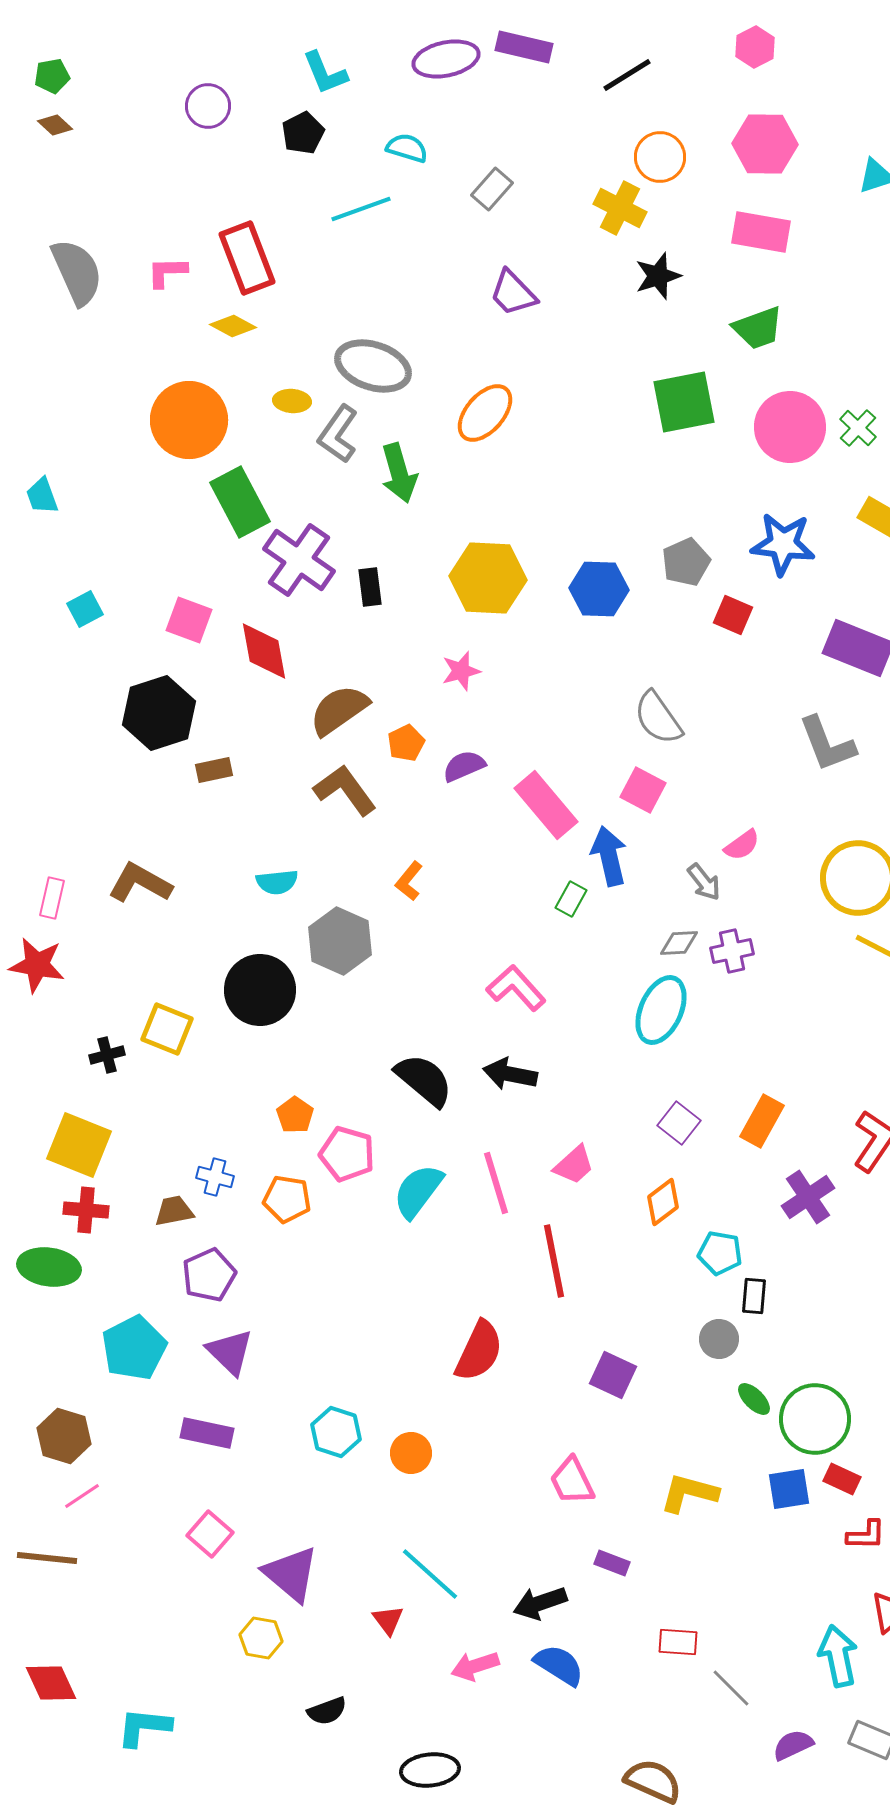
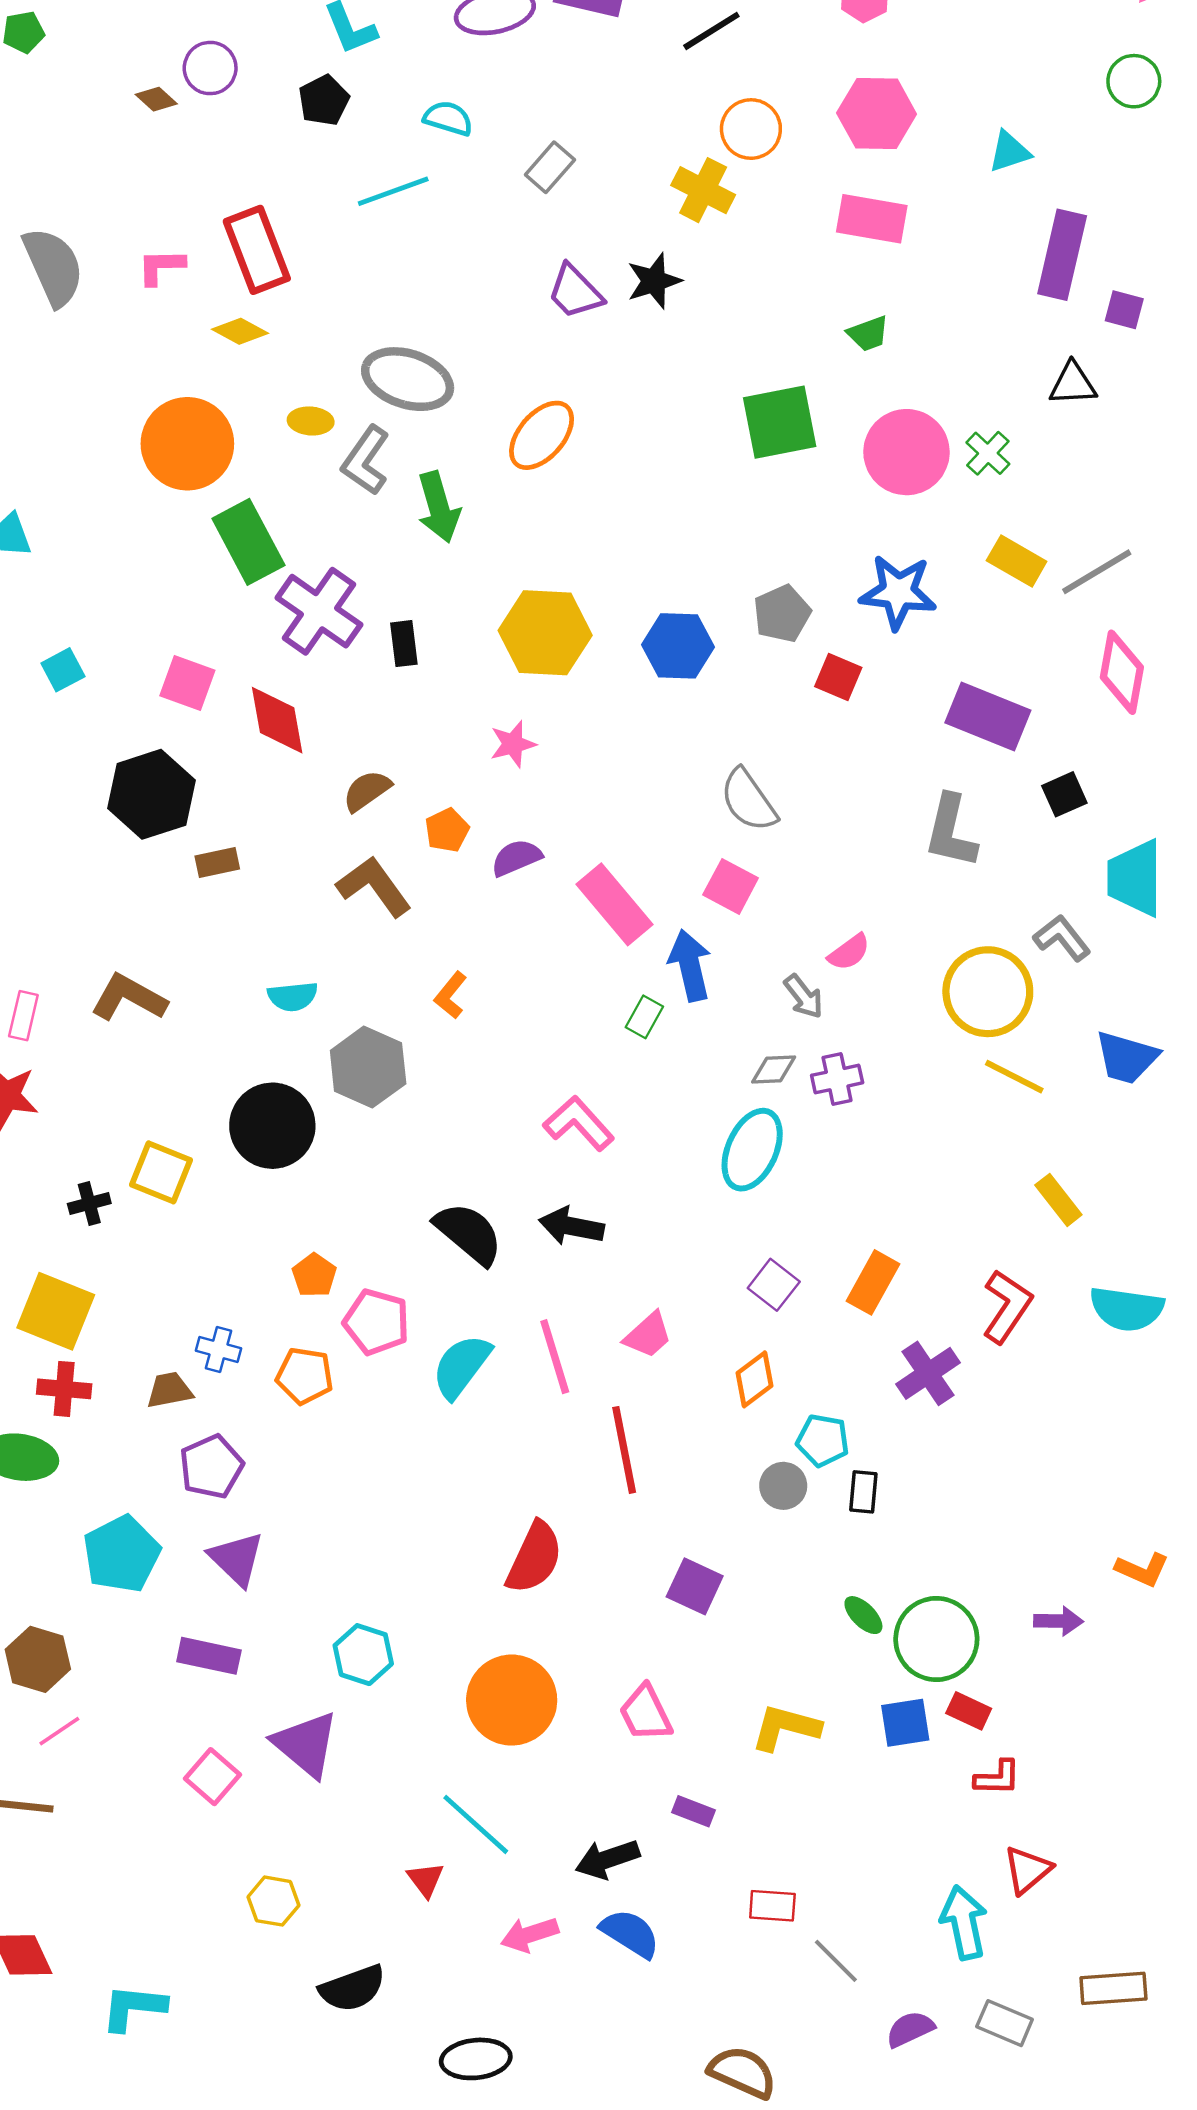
brown diamond: (55, 125) -> (156, 99), moved
black star: (658, 276) -> (654, 281), moved
green trapezoid: (758, 328) -> (868, 334), size x0.7
brown semicircle: (339, 710) -> (367, 791), size x0.7
gray L-shape: (827, 744) -> (951, 831), turned 34
gray circle: (719, 1339) -> (783, 1486), moved
orange circle: (411, 1453) -> (512, 1700), moved, size x1.8
purple triangle: (291, 1574) -> (306, 1744), moved
black semicircle: (327, 1711) -> (352, 1988), size x1.4

